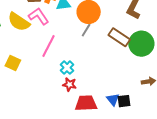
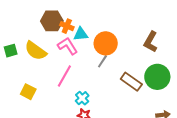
pink L-shape: (39, 16) -> (68, 46), moved
brown rectangle: (119, 37) -> (131, 82), moved

